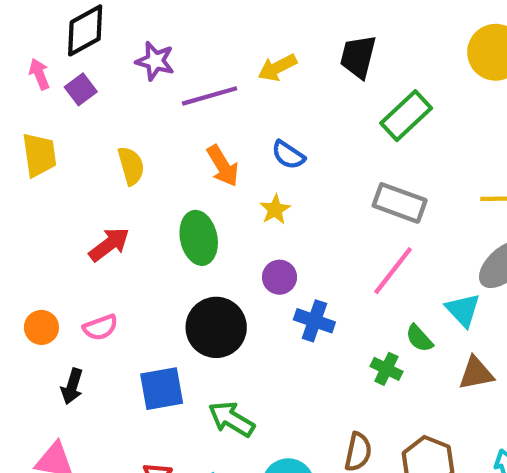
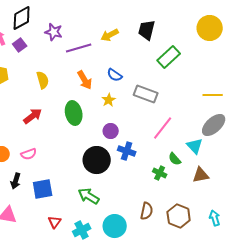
gray rectangle: (400, 203) -> (146, 94), moved
black circle: (216, 327) -> (97, 160), moved
blue square: (162, 389) -> (43, 189), moved

